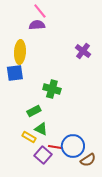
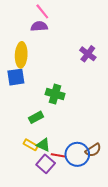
green triangle: (41, 129) -> (43, 145), moved
brown semicircle: (88, 160) -> (93, 150), moved

